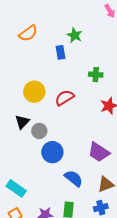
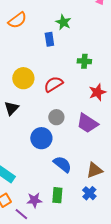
gray circle: (39, 131) -> (56, 117), moved
purple trapezoid: (99, 152) -> (87, 123), moved
blue cross: (101, 208) -> (89, 193), turned -32

